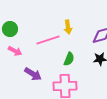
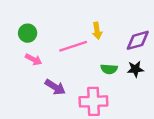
green semicircle: (69, 59) -> (109, 69), moved, turned 72

